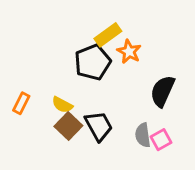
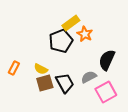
brown square: (68, 126) -> (45, 83), turned 30
gray semicircle: (143, 135) -> (89, 77), moved, turned 70
pink square: (161, 140) -> (106, 92), size x1.5

